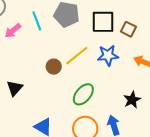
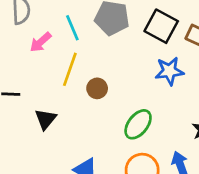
black square: (103, 22) -> (161, 26), turned 30
yellow line: (77, 56) -> (70, 69), moved, turned -30

